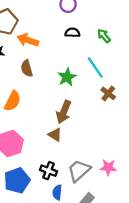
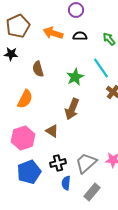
orange arrow: (28, 40) -> (53, 33), moved
brown triangle: (55, 135) -> (52, 131), moved
black cross: (48, 171) -> (58, 163), turned -35

